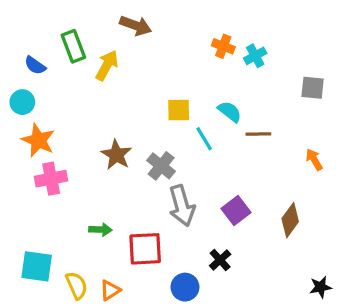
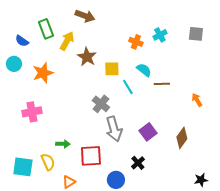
orange cross: (223, 46) -> (136, 42), moved
gray square: (313, 88) -> (196, 34), moved
orange star: (38, 140) -> (43, 73), moved, turned 30
brown star: (116, 155) -> (87, 57), moved
yellow semicircle: (77, 285) -> (48, 162), moved

